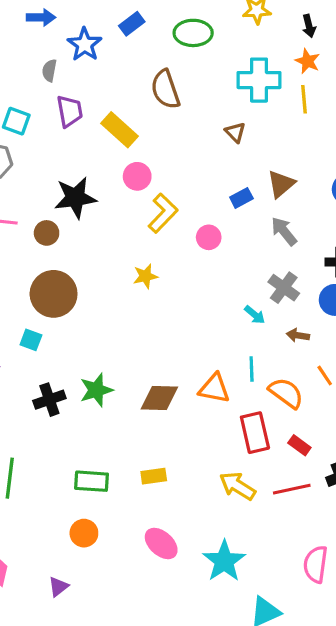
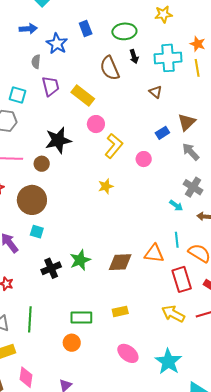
blue rectangle: (132, 24) -> (86, 28), turned -70
black arrow: (309, 26) -> (134, 57), moved
brown circle: (54, 294) -> (32, 200), moved
orange circle: (84, 533) -> (72, 343), moved

